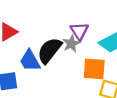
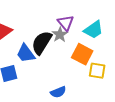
orange square: (94, 69) -> (82, 54), turned 30

